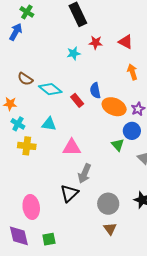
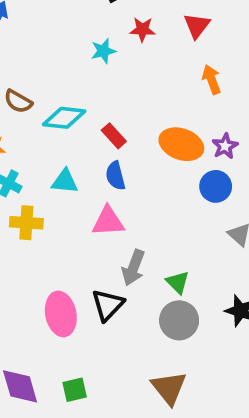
red triangle: (126, 42) -> (197, 26), turned 42
cyan diamond: (50, 89) -> (64, 118), turned -30
blue semicircle: (95, 91) -> (115, 176), moved
green triangle: (118, 145) -> (178, 282), moved
pink ellipse: (31, 207) -> (61, 314), moved
brown triangle: (110, 229) -> (169, 388), moved, size x1.5

